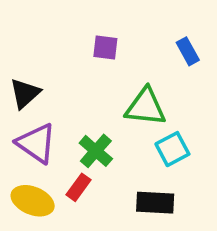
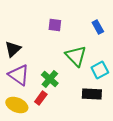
green triangle: (146, 107) -> (76, 56), turned 40
cyan square: (172, 149) -> (100, 70), moved
black rectangle: (155, 203) -> (92, 94), moved

